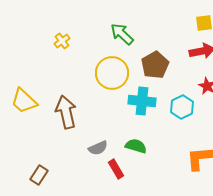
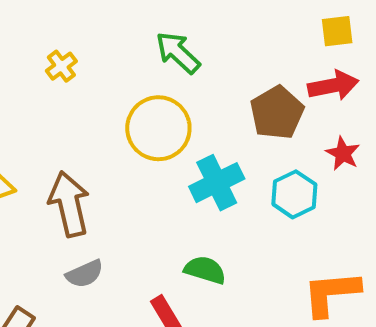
brown pentagon: (155, 65) -> (277, 113), moved
cyan cross: (142, 101) -> (217, 183), turned -32
gray semicircle: (98, 148) -> (85, 274), moved

